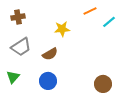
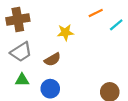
brown cross: (18, 17) -> (18, 19), size x1.5
green triangle: (13, 77) -> (22, 80), moved, turned 48

